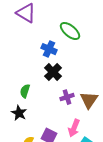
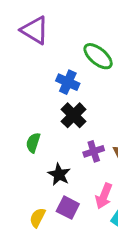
black star: (19, 113) -> (59, 174), moved

